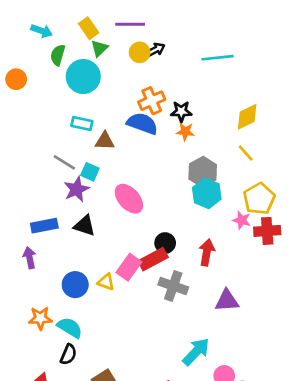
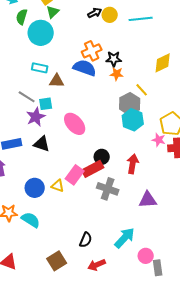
yellow circle: (140, 52) -> (110, 15), moved
yellow line: (246, 153) -> (142, 90), moved
cyan square: (90, 172) -> (46, 104), turned -32
black semicircle: (68, 354) -> (86, 240), moved

